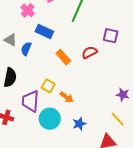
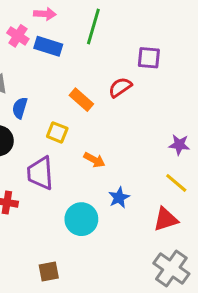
blue rectangle: (44, 32) -> (48, 46), moved
blue semicircle: (26, 49) -> (20, 108), moved
yellow square: (48, 86) -> (57, 132), moved
cyan circle: (50, 119) -> (81, 219), moved

